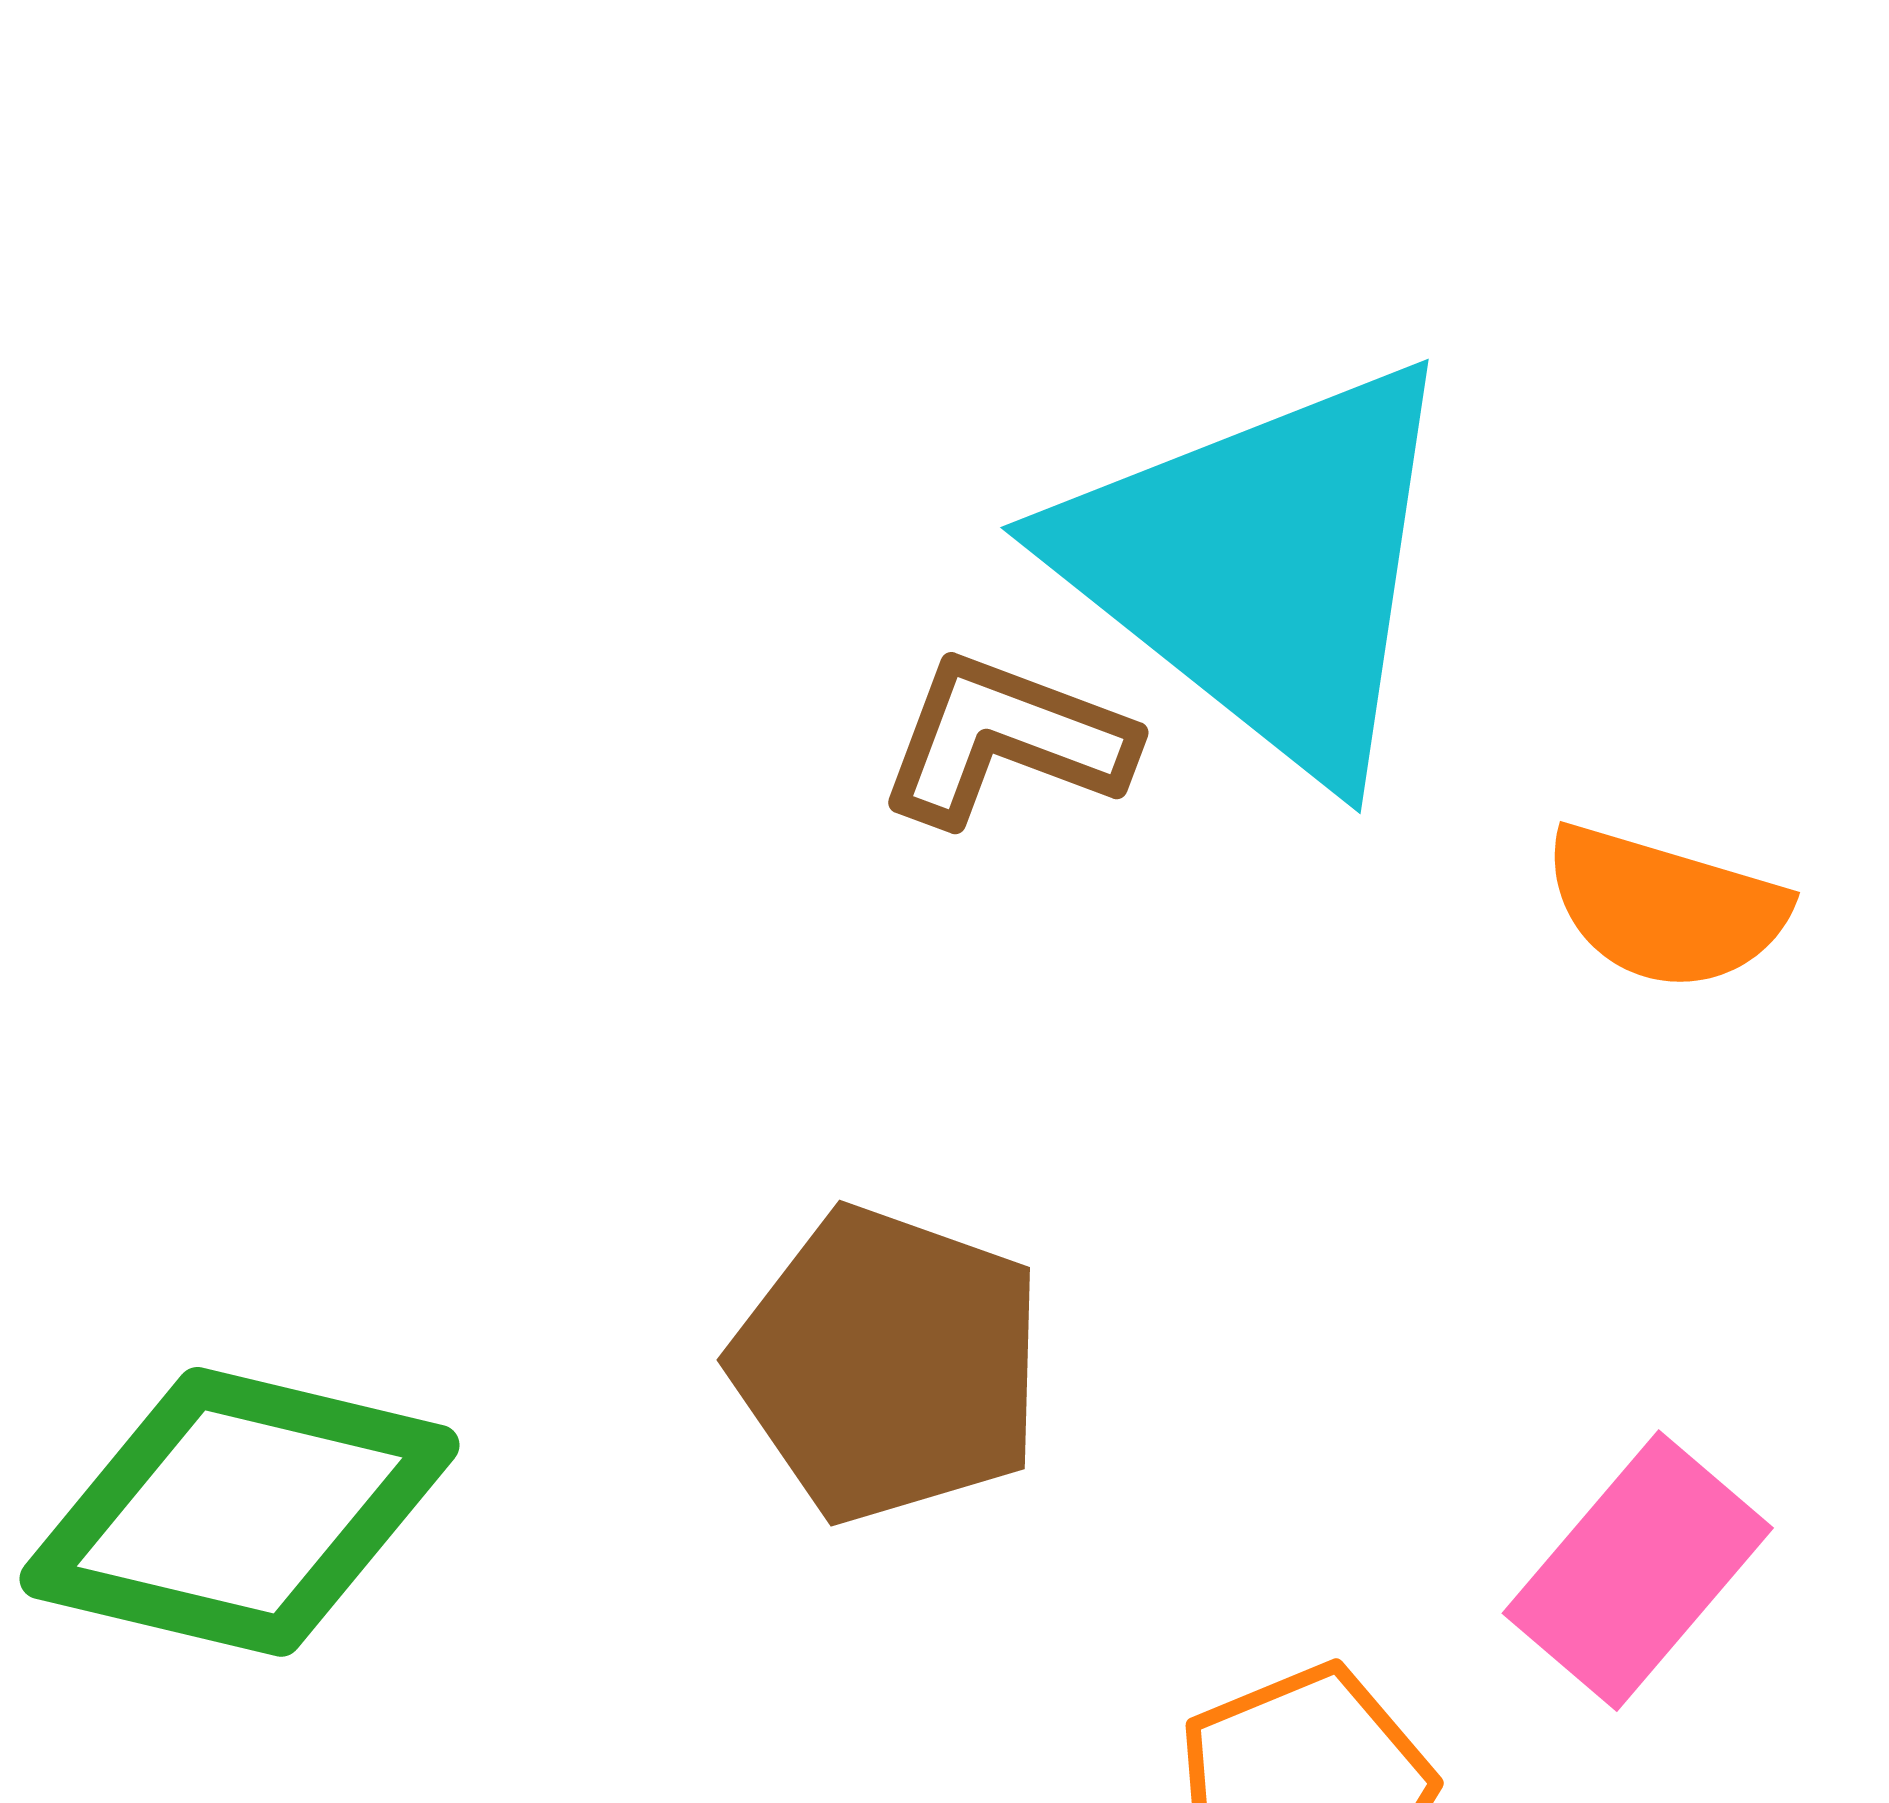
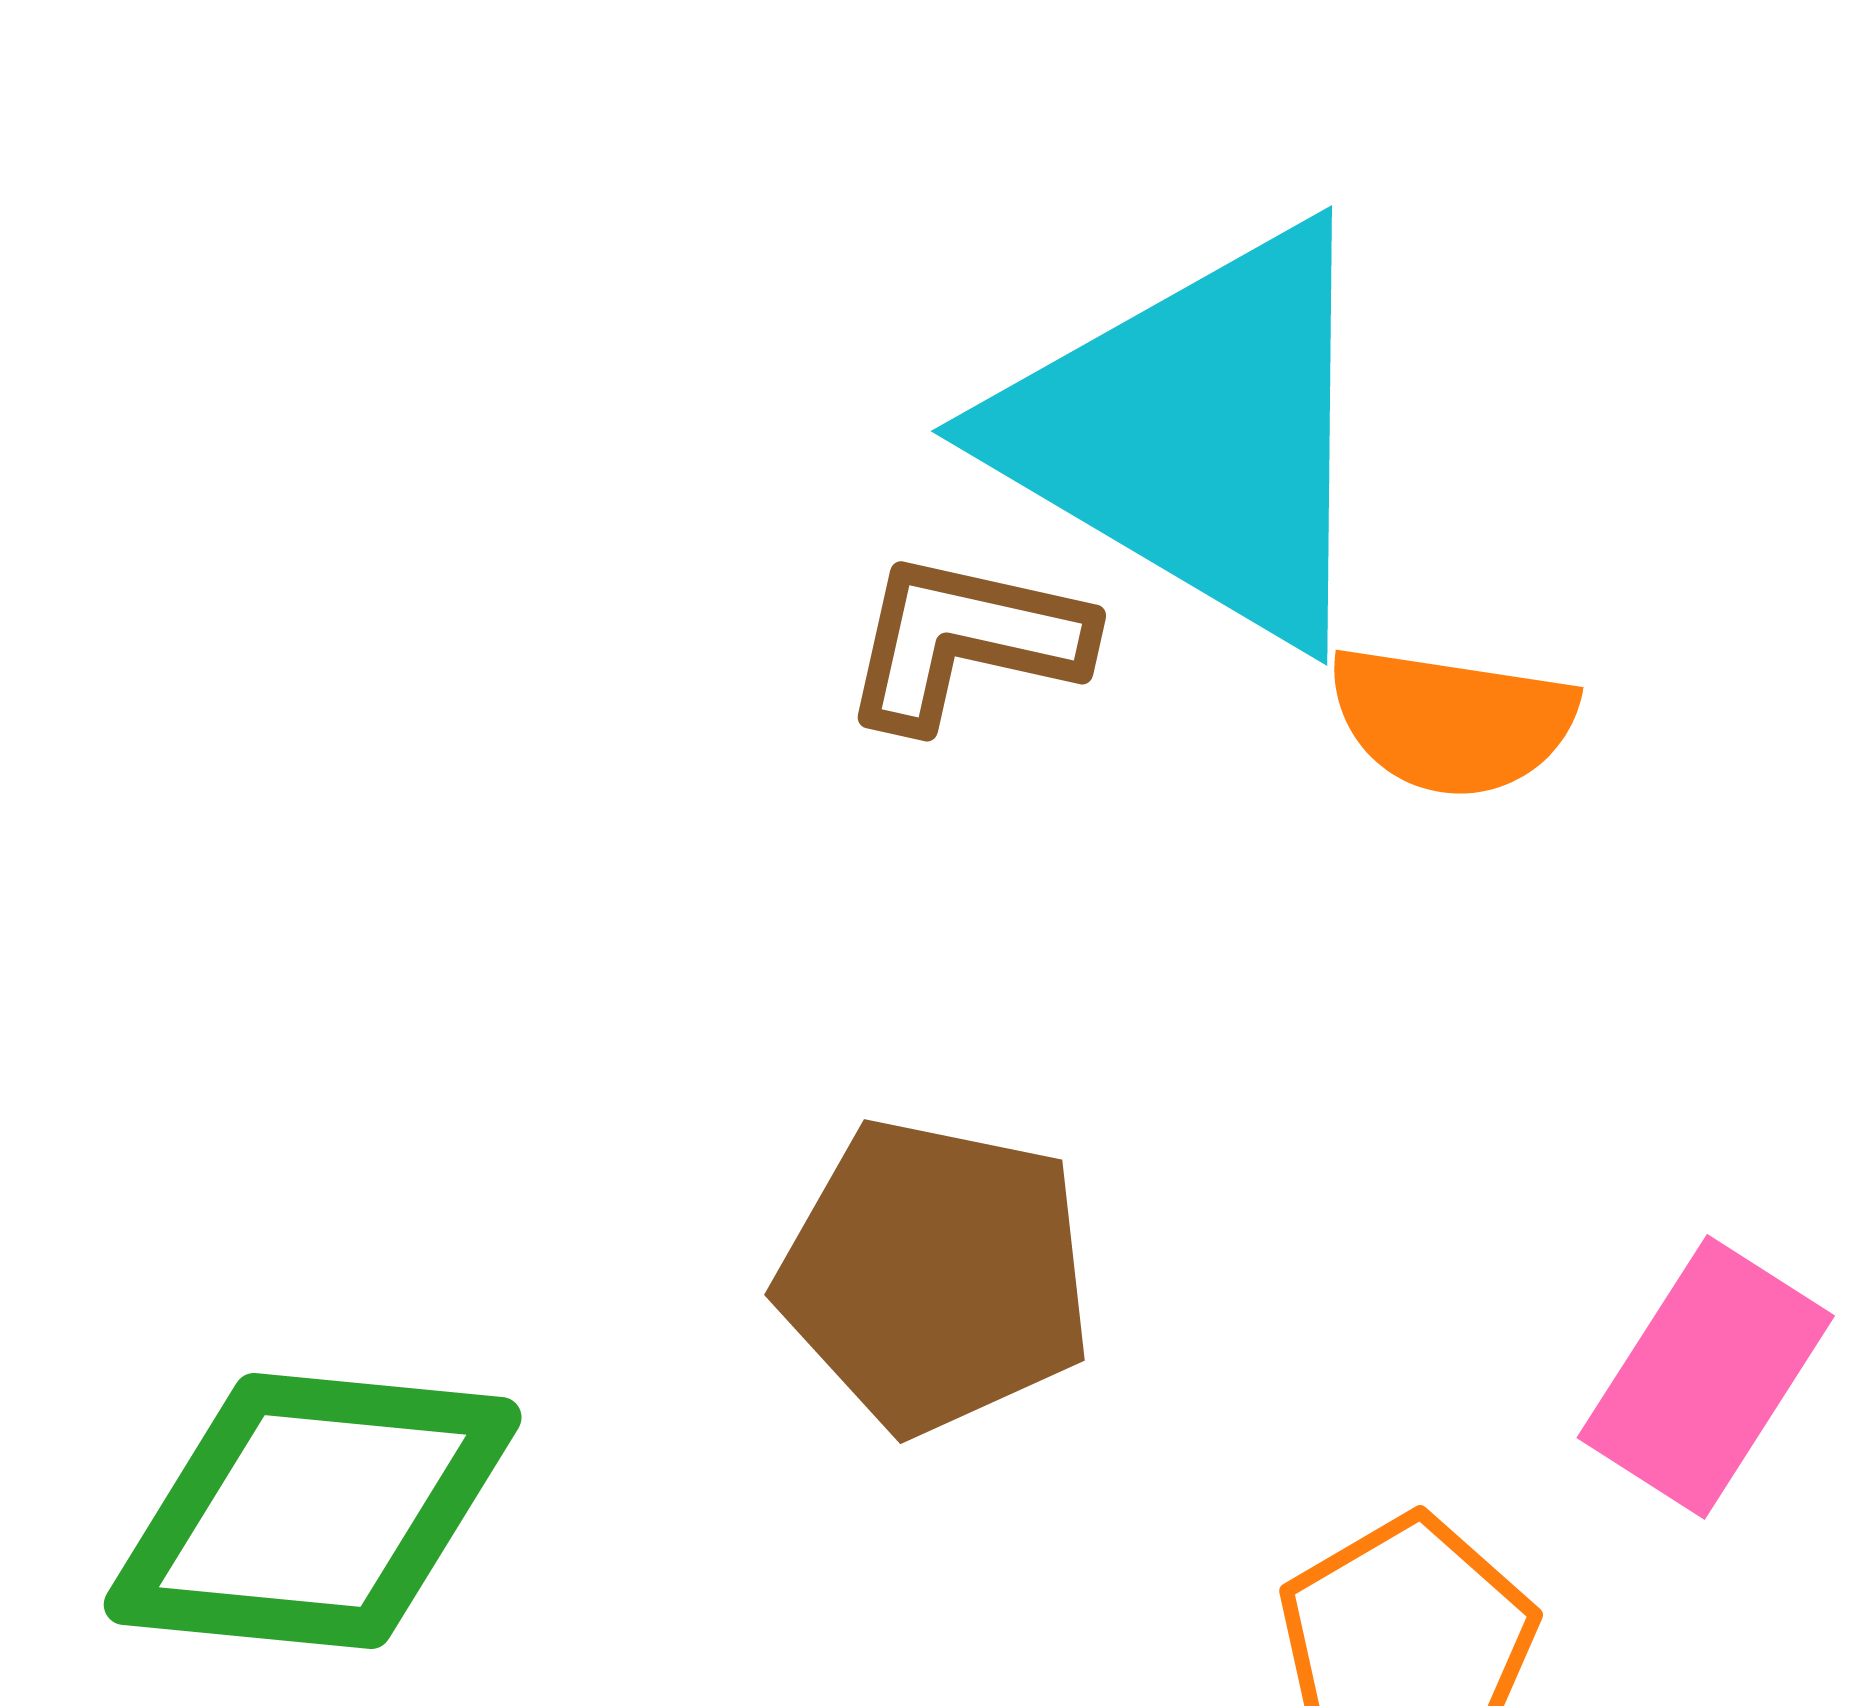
orange semicircle: (1665, 907) -> (1452, 721), moved

